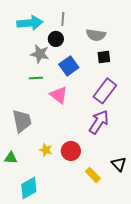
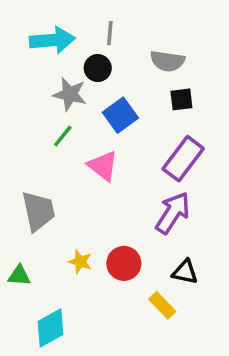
green line: (36, 78) -> (63, 136), turned -48
black triangle: (119, 164) -> (185, 272), moved, turned -35

